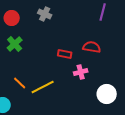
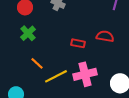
pink cross: (81, 72) -> (85, 74), moved, size x1.6
orange line: (20, 83) -> (37, 63), moved

